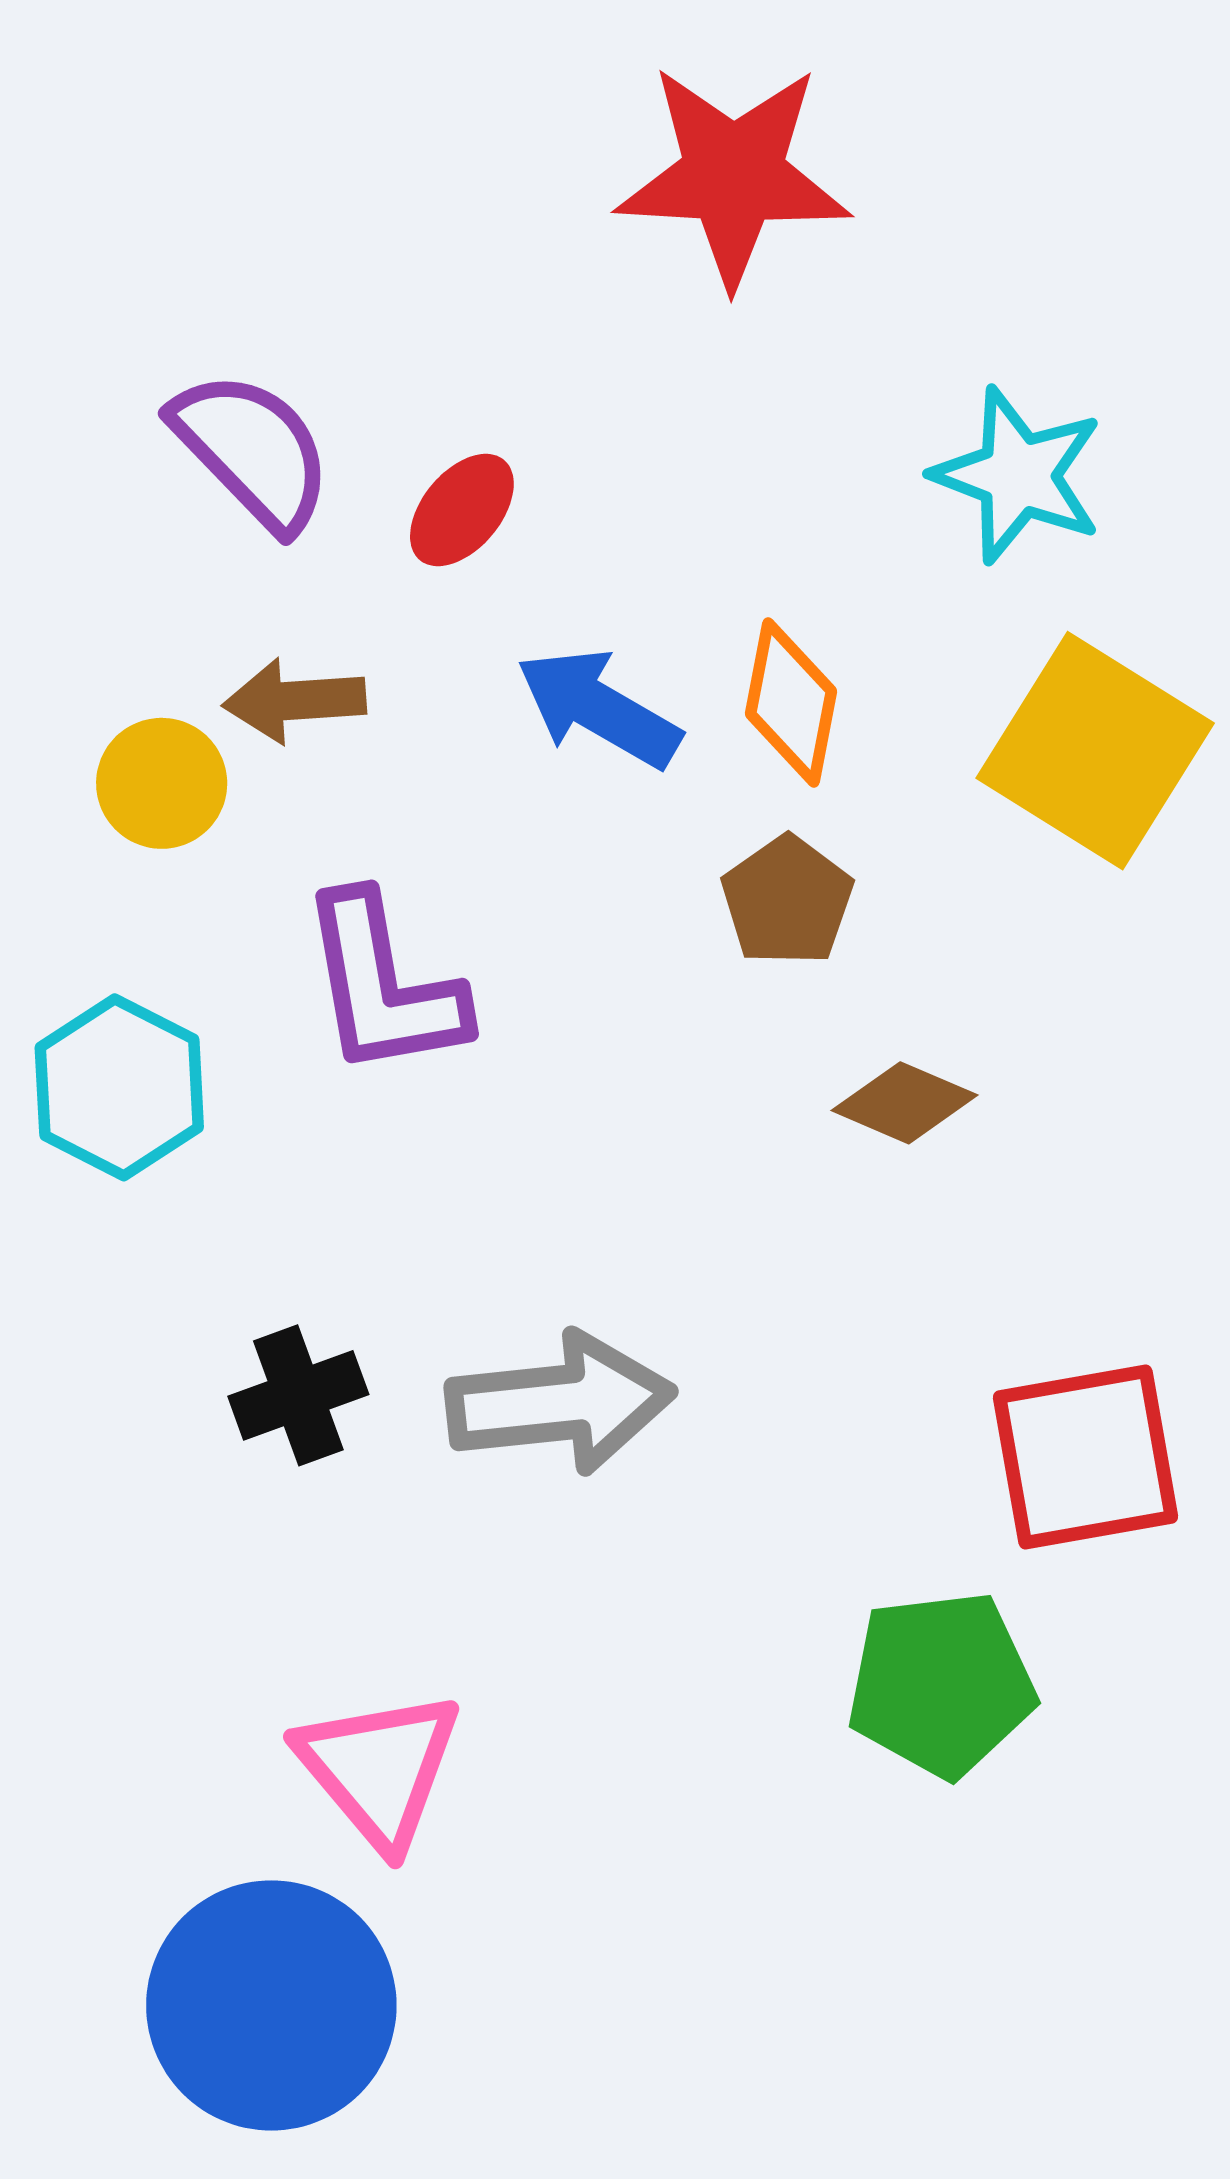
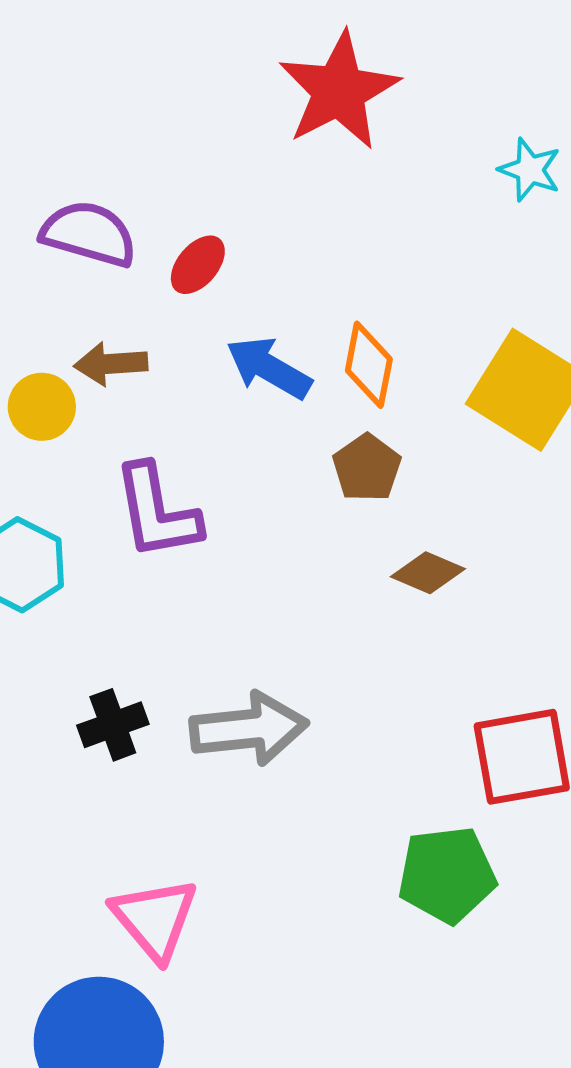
red star: (733, 175) -> (339, 91), turned -30
purple semicircle: (252, 450) -> (89, 234), turned -30
cyan star: (1018, 475) -> (530, 170), moved, size x0.7

